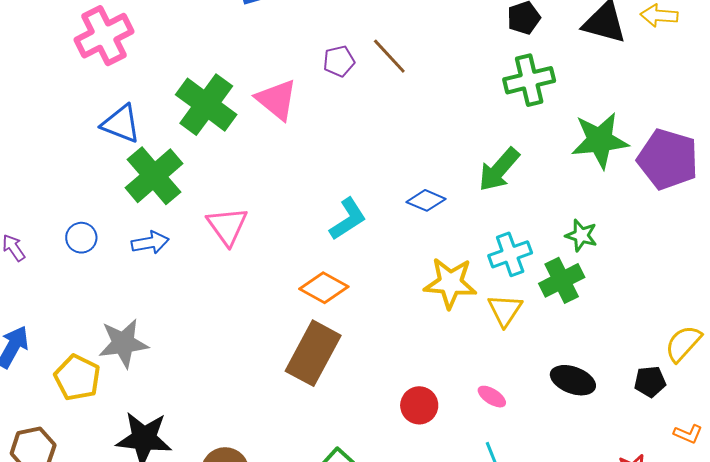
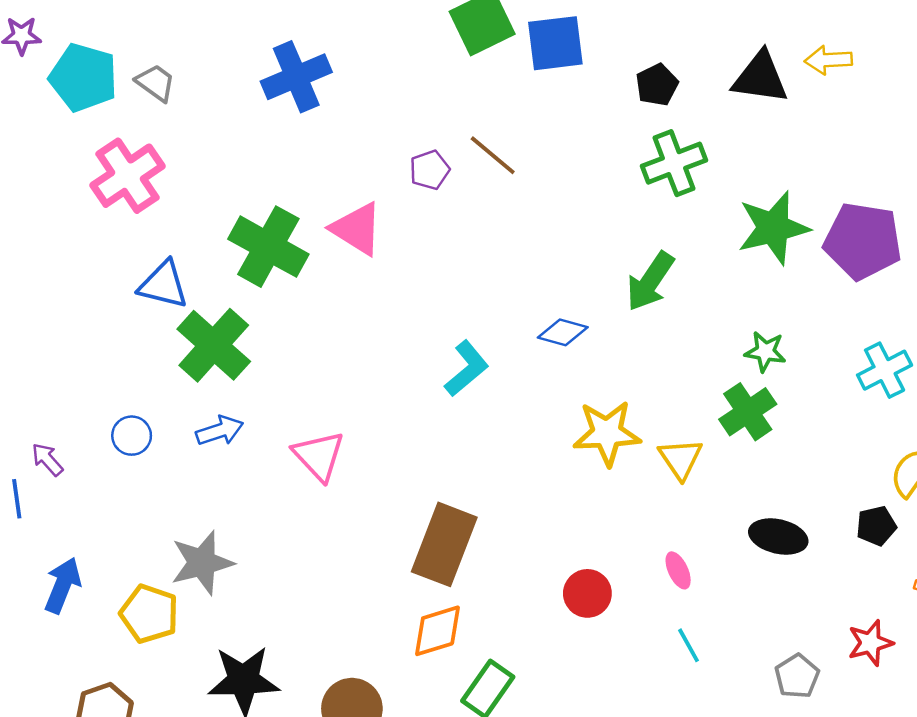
pink triangle: (227, 226) -> (319, 456), moved
cyan cross: (510, 254) -> (885, 370), moved
orange diamond: (324, 288) -> (437, 631), moved, turned -39
pink ellipse: (492, 397) -> (678, 570), turned 40

